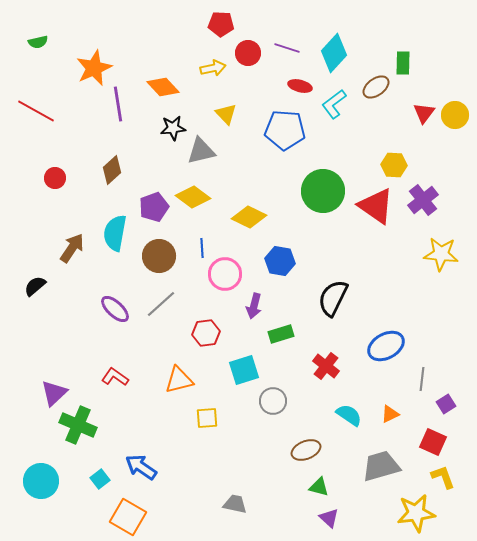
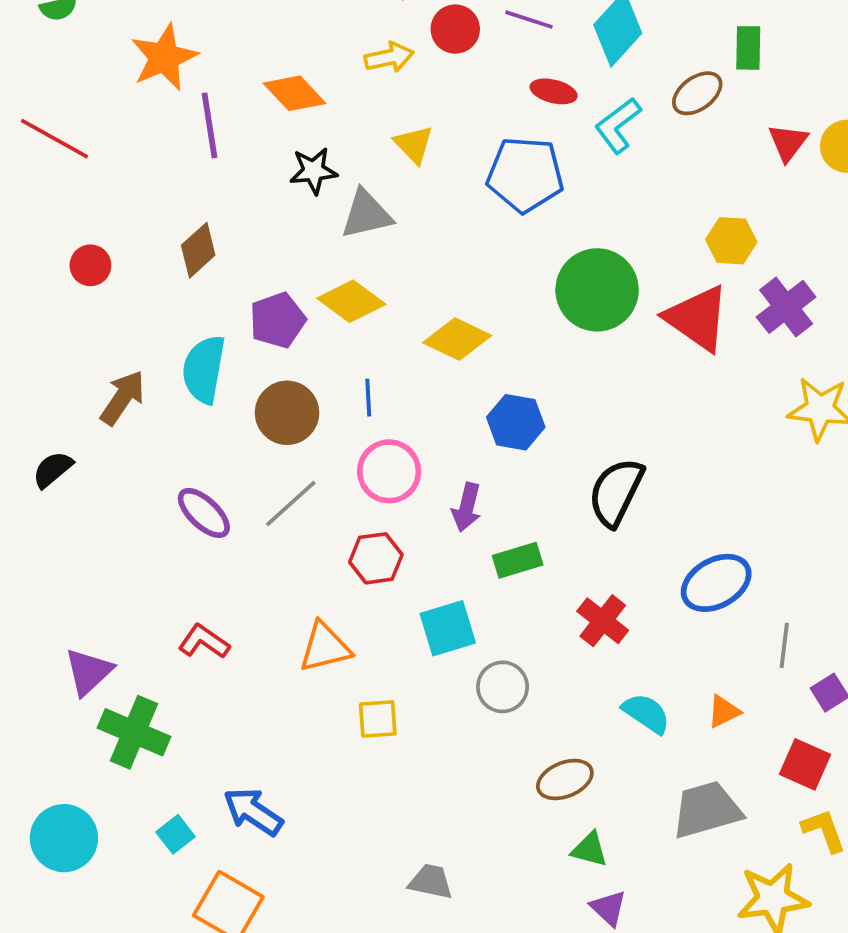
pink circle: (225, 274) -> (389, 471), moved

